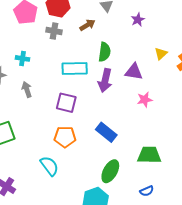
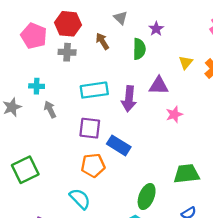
brown arrow: (87, 25) -> (102, 41), turned -84
green semicircle: (104, 52) -> (139, 49), moved
gray arrow: (27, 89) -> (50, 109), moved
blue rectangle: (106, 132) -> (119, 145), moved

